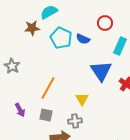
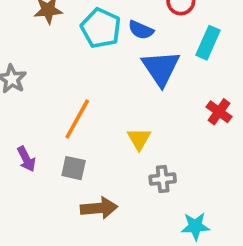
blue triangle: (101, 71) -> (161, 68), moved
gray cross: (75, 121) -> (163, 179), moved

